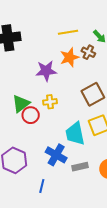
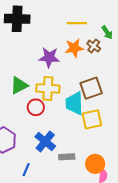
yellow cross: (50, 102) -> (48, 88), size x1.6
red circle: (31, 115) -> (36, 107), moved
cyan trapezoid: (75, 134) -> (74, 103), moved

